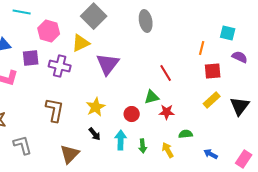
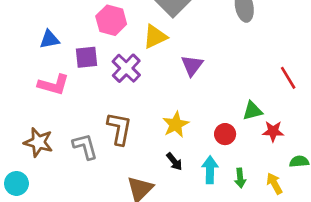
purple triangle: (108, 64) -> (192, 65), size x0.7
purple cross: (60, 66) -> (126, 68), turned 30
red line: (166, 73) -> (288, 78), moved
gray L-shape: (23, 145) -> (85, 146), moved

